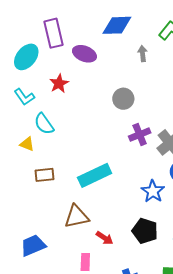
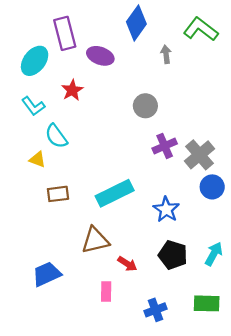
blue diamond: (117, 25) -> (136, 23), turned -52
blue star: (153, 191) -> (166, 209), moved

